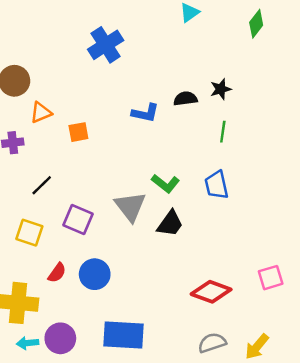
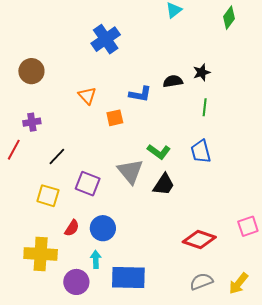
orange triangle: (41, 112) -> (87, 96), moved, turned -48
orange square: (78, 132) -> (115, 118), moved
cyan arrow: (28, 343) -> (96, 259), moved, turned 96

